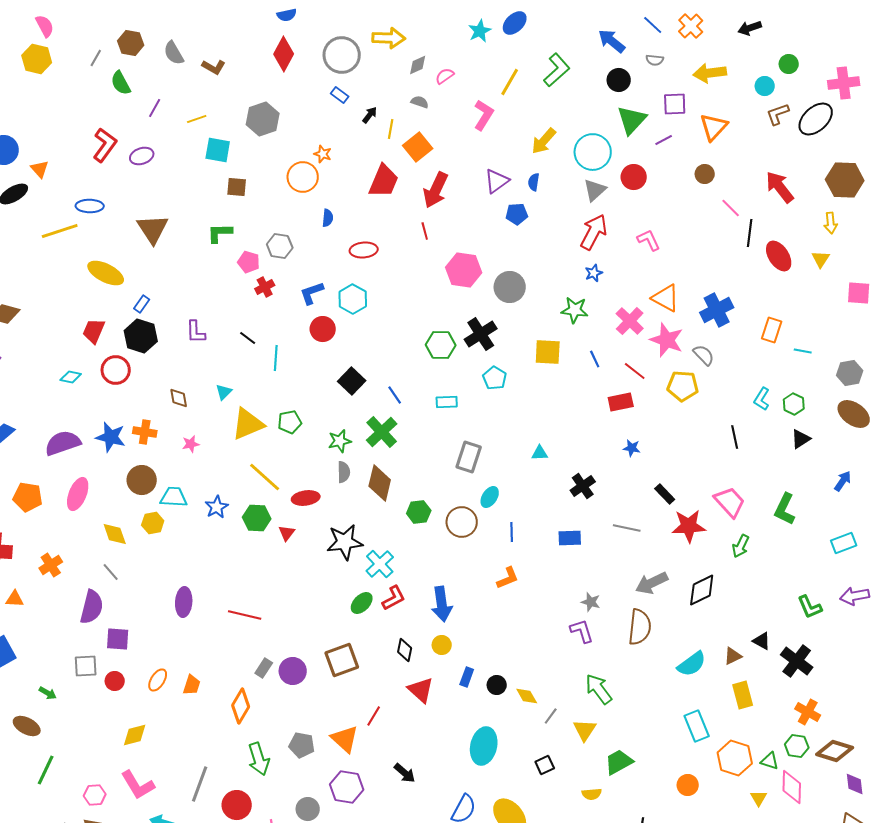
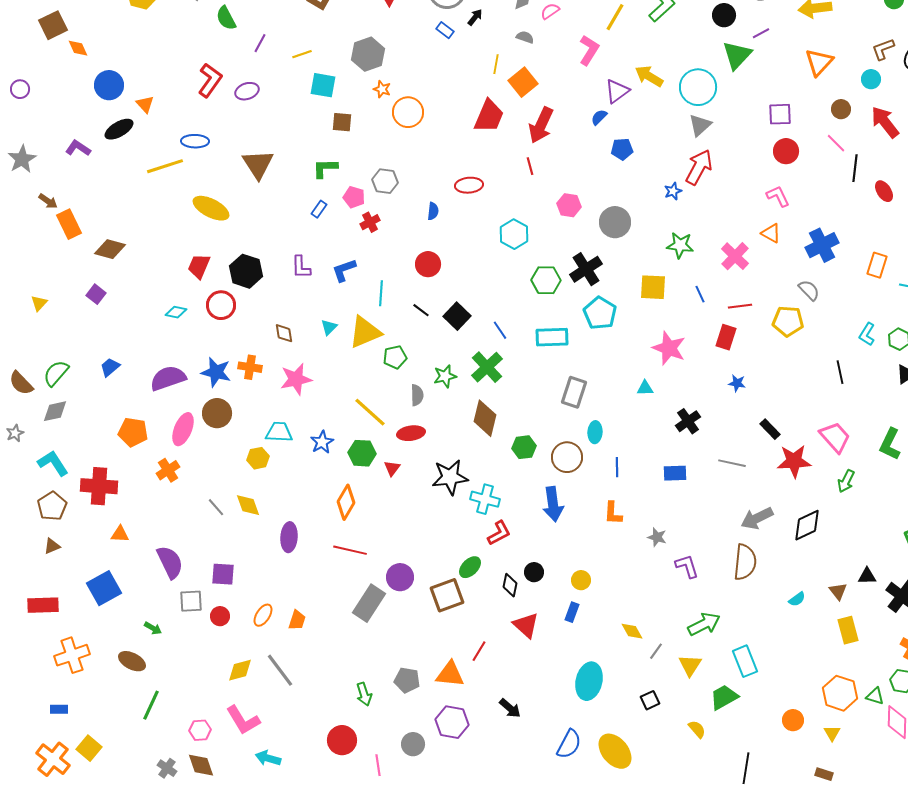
cyan circle: (765, 86) -> (871, 79), moved
purple square: (675, 104) -> (780, 114), moved
black arrow: (370, 115) -> (475, 17), moved
purple line: (664, 140) -> (761, 33), moved
yellow arrow: (544, 141) -> (649, 76), turned 80
orange star: (323, 154) -> (382, 89), moved
brown circle: (705, 174) -> (841, 109), moved
red circle: (634, 177) -> (786, 151), moved
purple triangle: (497, 181) -> (617, 91), moved
blue semicircle: (534, 182) -> (599, 117), moved, turned 36
blue semicircle: (328, 218) -> (433, 211), moved
pink L-shape: (649, 240) -> (778, 196), moved
red ellipse: (779, 256) -> (884, 191), size x0.7
pink hexagon: (464, 270) -> (569, 205), size x0.7
blue star: (594, 273) -> (673, 191), moved
blue L-shape: (312, 293) -> (344, 270), moved
orange triangle: (666, 298) -> (771, 233), size x0.7
cyan hexagon: (353, 299) -> (514, 234), moved
blue rectangle: (142, 304) -> (319, 209), moved
black line: (248, 338) -> (421, 310), moved
pink star: (667, 340) -> (669, 348), moved
red line: (635, 371) -> (740, 306), turned -45
cyan pentagon: (495, 378) -> (600, 313), size x1.4
cyan rectangle: (447, 402) -> (552, 337), size x1.5
red rectangle: (621, 402) -> (726, 337), turned -60
yellow triangle: (248, 424) -> (365, 332), moved
pink star: (191, 444) -> (296, 379), size x1.8
gray semicircle: (344, 472) -> (417, 395), moved
brown circle: (142, 480) -> (217, 413), moved
cyan ellipse: (490, 497) -> (595, 432), turned -30
yellow diamond: (115, 534) -> (248, 505), moved
cyan cross: (380, 564) -> (485, 499), turned -32
orange cross: (51, 565) -> (168, 470), moved
orange L-shape: (508, 578) -> (613, 513), turned 115
gray star: (591, 602) -> (657, 537), moved
green ellipse: (362, 603) -> (470, 567), moved
blue arrow: (442, 604) -> (553, 504), moved
purple semicircle: (92, 607) -> (170, 562), moved, turned -40
black triangle: (762, 641) -> (867, 576), turned -30
yellow circle: (442, 645) -> (581, 580), moved
brown triangle: (733, 656) -> (838, 591), turned -42
cyan semicircle: (692, 664) -> (797, 599), size x0.6
gray rectangle: (264, 668) -> (369, 603), size x1.8
purple circle: (293, 671) -> (400, 577), moved
black circle: (497, 685) -> (534, 572), moved
green arrow: (599, 689) -> (704, 624), turned 100
orange diamond: (241, 706) -> (346, 502), moved
cyan rectangle: (697, 726) -> (745, 661), moved
orange triangle: (345, 739) -> (450, 674), turned -36
green arrow: (259, 759) -> (364, 694), size x0.7
gray line: (200, 784) -> (280, 670), moved, turned -57
yellow semicircle: (592, 794) -> (697, 729), turned -126
yellow triangle: (759, 798) -> (832, 733), moved

